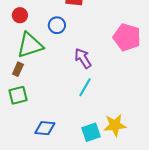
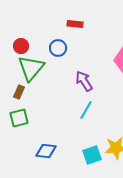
red circle: (20, 15) -> (21, 46), moved
green triangle: (30, 45) -> (31, 68), turned -32

